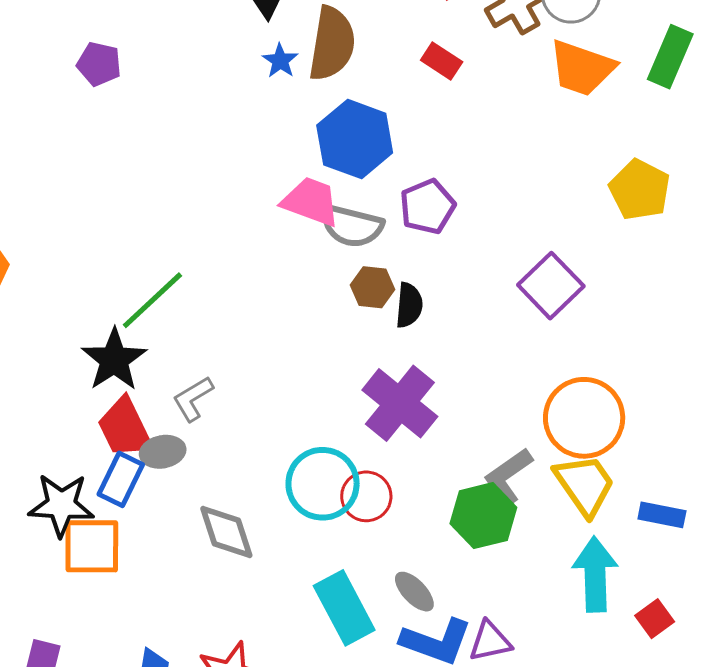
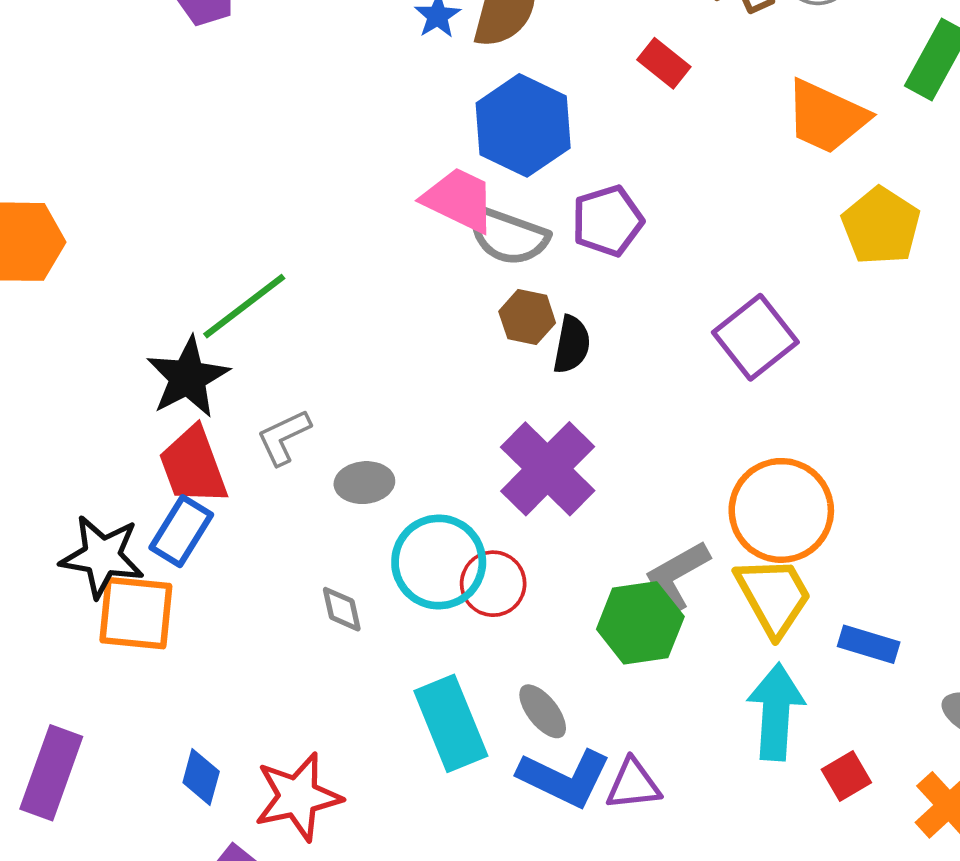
red rectangle: (442, 61) -> (664, 63), moved
orange trapezoid: (582, 68) -> (826, 117), moved
gray ellipse: (163, 452) -> (364, 483), moved
gray diamond: (226, 532) -> (342, 609), moved, size x0.6

